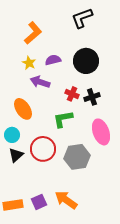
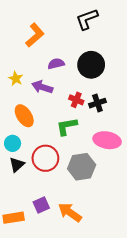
yellow star: (29, 63) -> (16, 79), moved
pink ellipse: (101, 132) -> (107, 140), turned -60
purple square: (39, 202) -> (41, 205), moved

